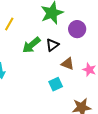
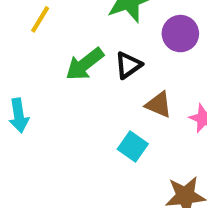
cyan square: (56, 84) -> (133, 146), turned -32

